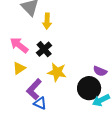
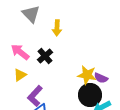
yellow arrow: (47, 21) -> (57, 28), moved
yellow star: (57, 72) -> (87, 75), moved

